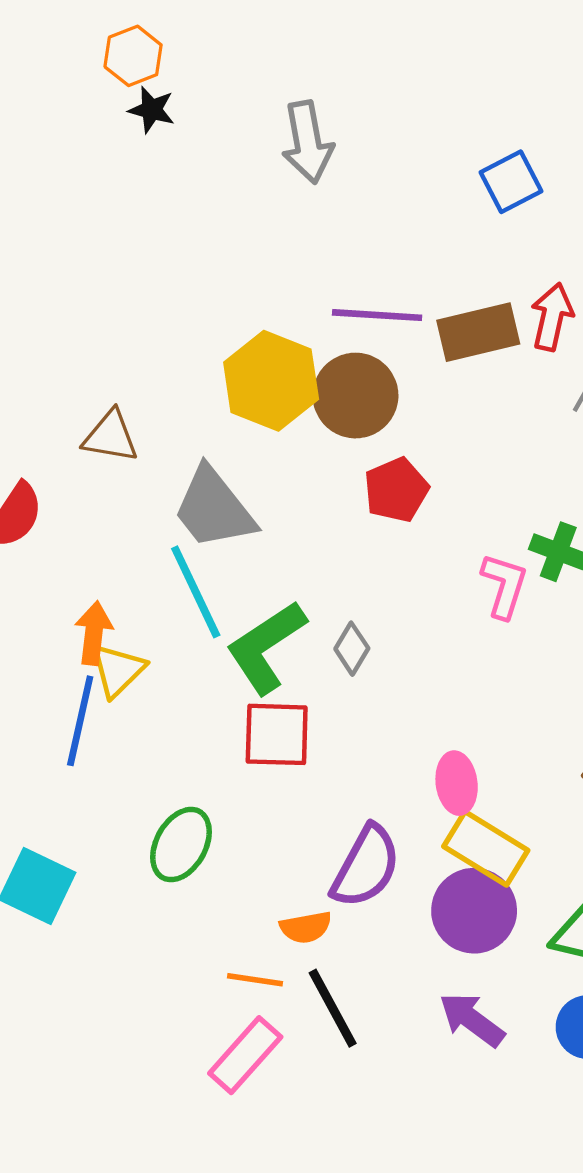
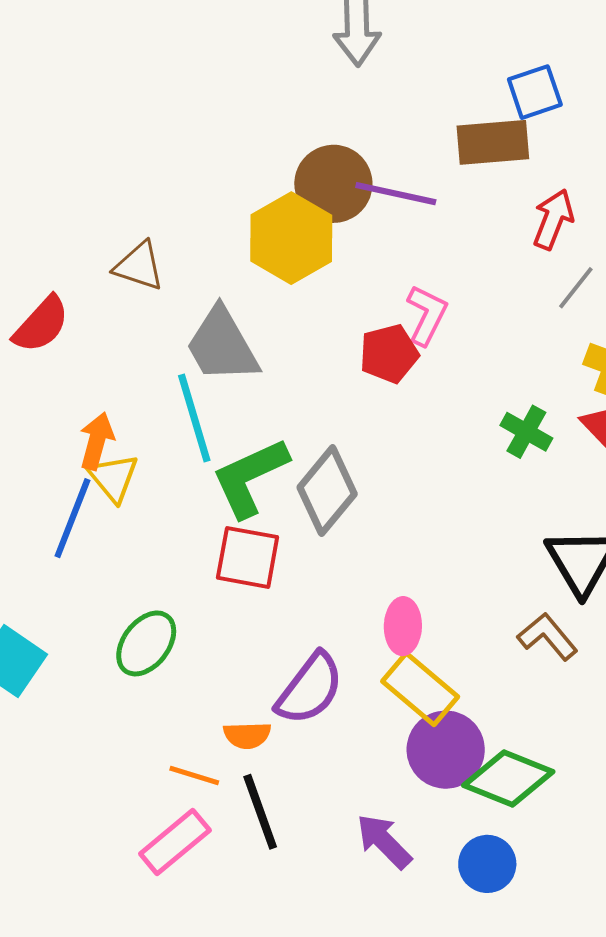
brown rectangle: (478, 332) -> (493, 142), moved
brown circle: (356, 396) -> (333, 184), moved
pink L-shape: (504, 586) -> (427, 315), moved
gray diamond: (352, 649) -> (327, 491), size x1.8
yellow triangle: (118, 670) -> (113, 478), turned -34
purple circle: (474, 911) -> (446, 750), moved

